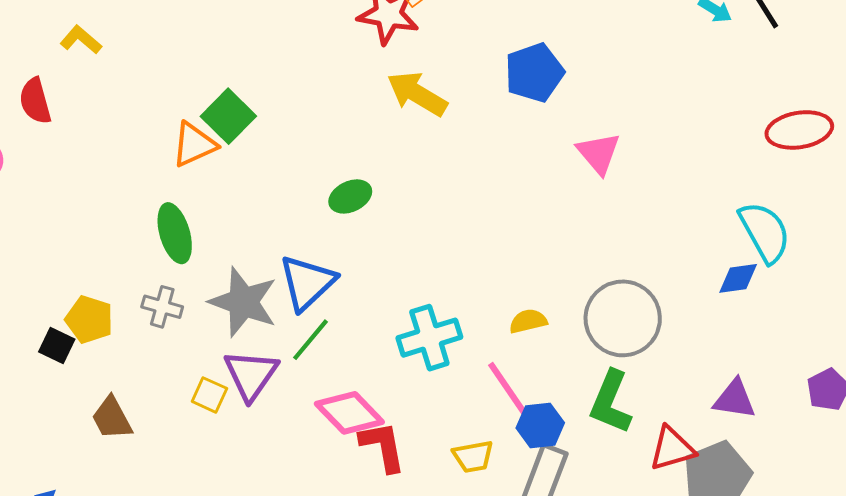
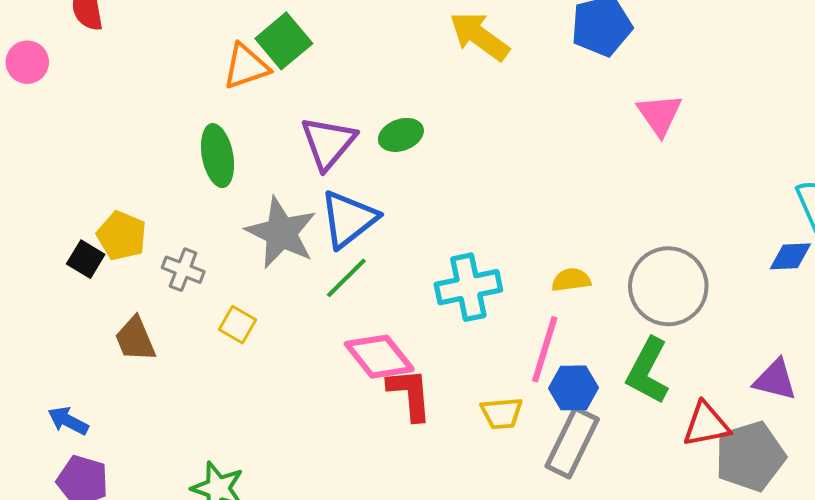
gray cross: (162, 307) -> (183, 270), moved
purple triangle: (251, 375) -> (328, 143), moved
pink line: (509, 391) -> (545, 349), turned 46

